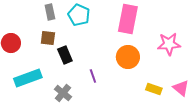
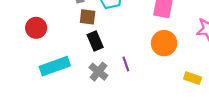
brown square: (48, 38) -> (88, 17), moved
gray cross: (63, 93) -> (98, 72), moved

